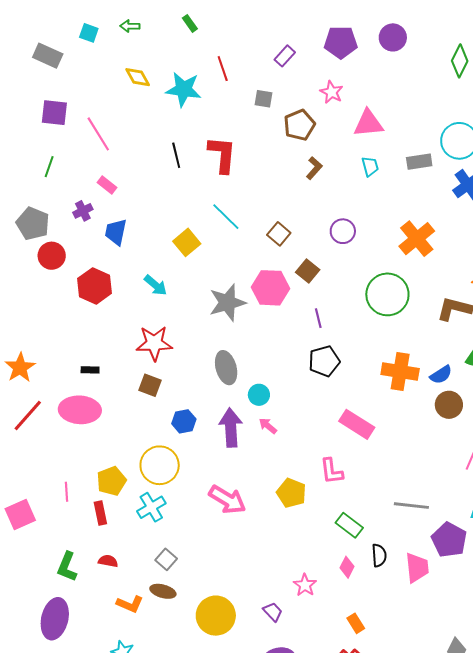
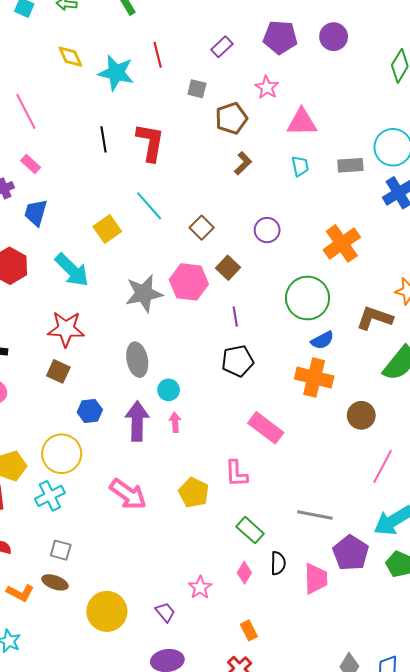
cyan arrow: (156, 285) -> (72, 270), size x1.5
blue semicircle: (441, 375) -> (322, 340), moved
pink arrow: (268, 426) -> (175, 422), turned 42
gray square: (166, 559) -> (61, 550), turned -30

